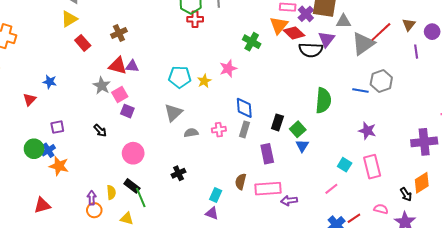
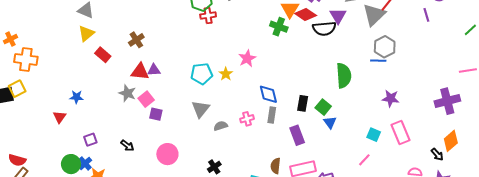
green cross: (252, 42) -> (279, 27), moved
gray hexagon: (381, 81) -> (385, 47), moved
black arrow: (100, 131) -> (127, 146), moved

